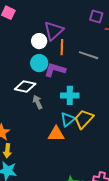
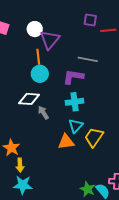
white circle: (39, 41) -> (35, 29), moved
orange line: (62, 47) -> (38, 57), moved
purple L-shape: (55, 70) -> (73, 77), moved
yellow trapezoid: (84, 119) -> (94, 137), moved

